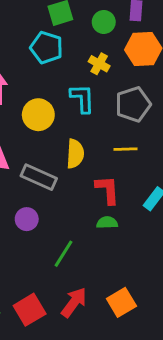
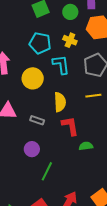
cyan pentagon: (47, 48) -> (40, 43), moved
gray rectangle: (39, 177) -> (37, 120), size x0.6
red L-shape: (108, 190) -> (70, 126), moved
green line: (63, 254) -> (47, 171), moved

